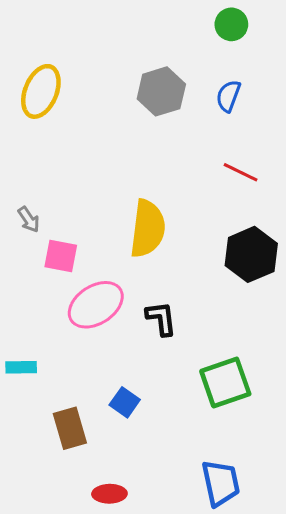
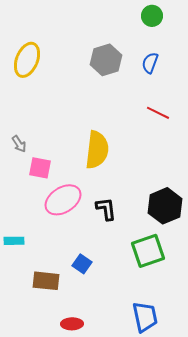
black hexagon: (251, 254) -> (165, 206), moved
brown rectangle: (70, 428) -> (46, 281), turned -68

